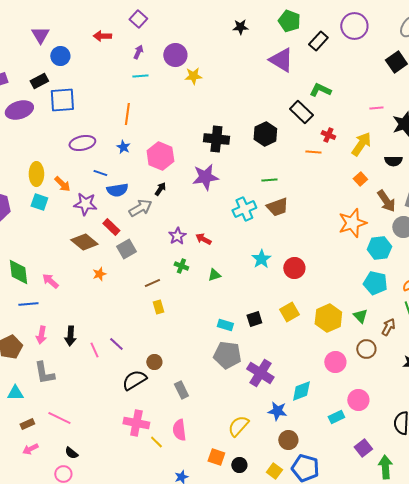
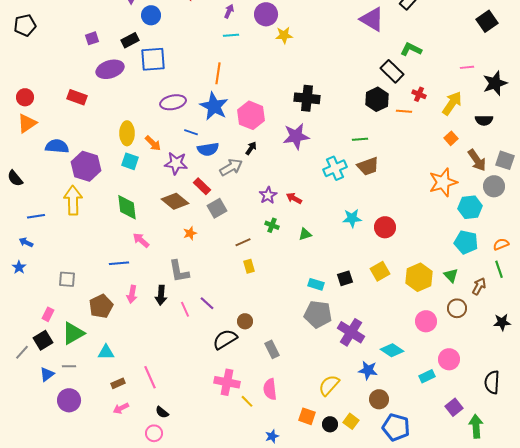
black hexagon: (265, 134) -> (377, 99), moved
blue star: (123, 147) -> (214, 106), size x2.0
cyan star: (261, 259) -> (352, 218), turned 30
green diamond: (18, 272) -> (127, 207), moved
gray L-shape: (44, 373) -> (179, 271), moved
cyan diamond: (301, 391) -> (392, 350), turned 55
pink line: (59, 418) -> (150, 377), turned 40
yellow square: (274, 471) -> (351, 421), moved

